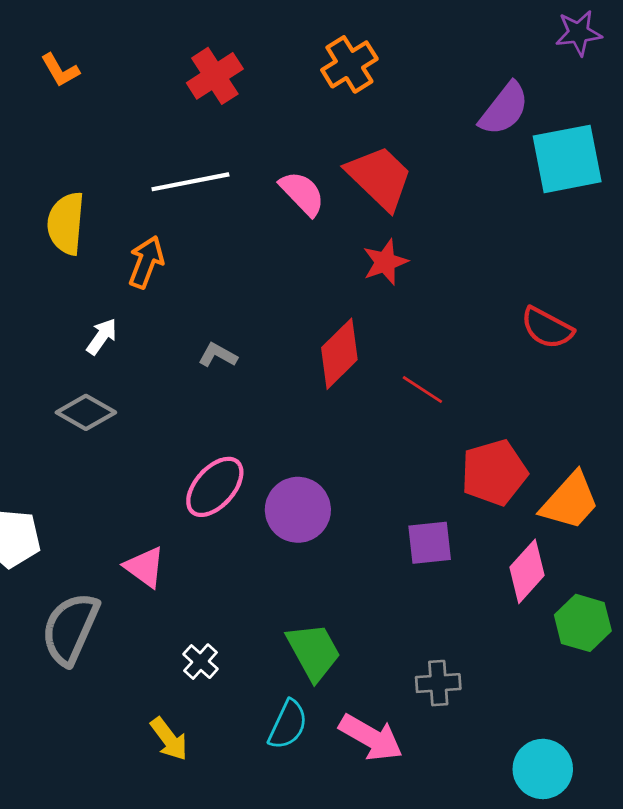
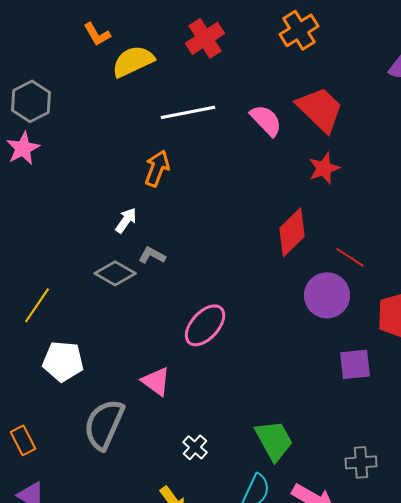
yellow semicircle: (66, 223) -> (133, 61), moved, turned 60
gray L-shape: (218, 355) -> (152, 255), moved
purple circle: (298, 510) -> (327, 295), moved

